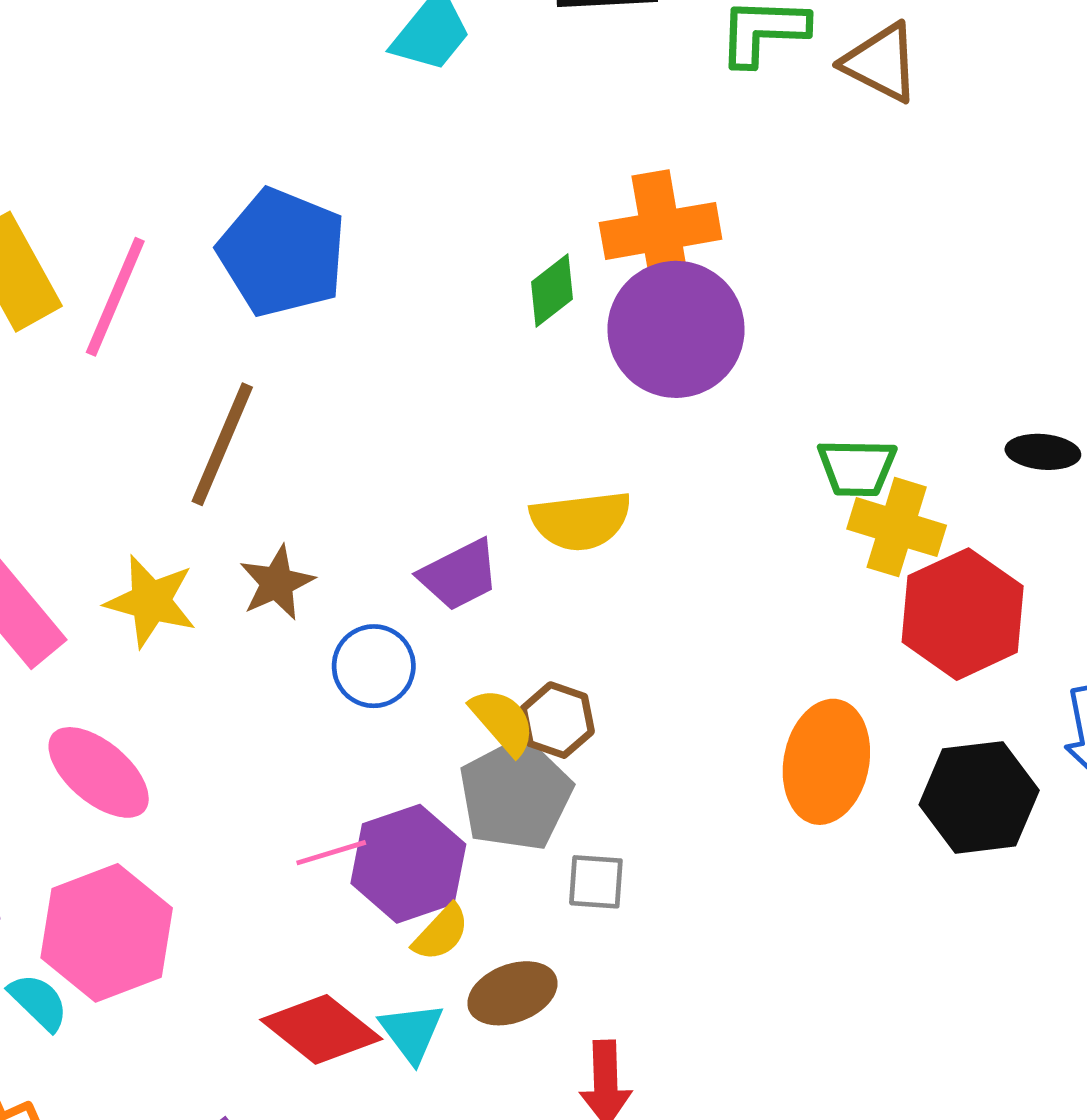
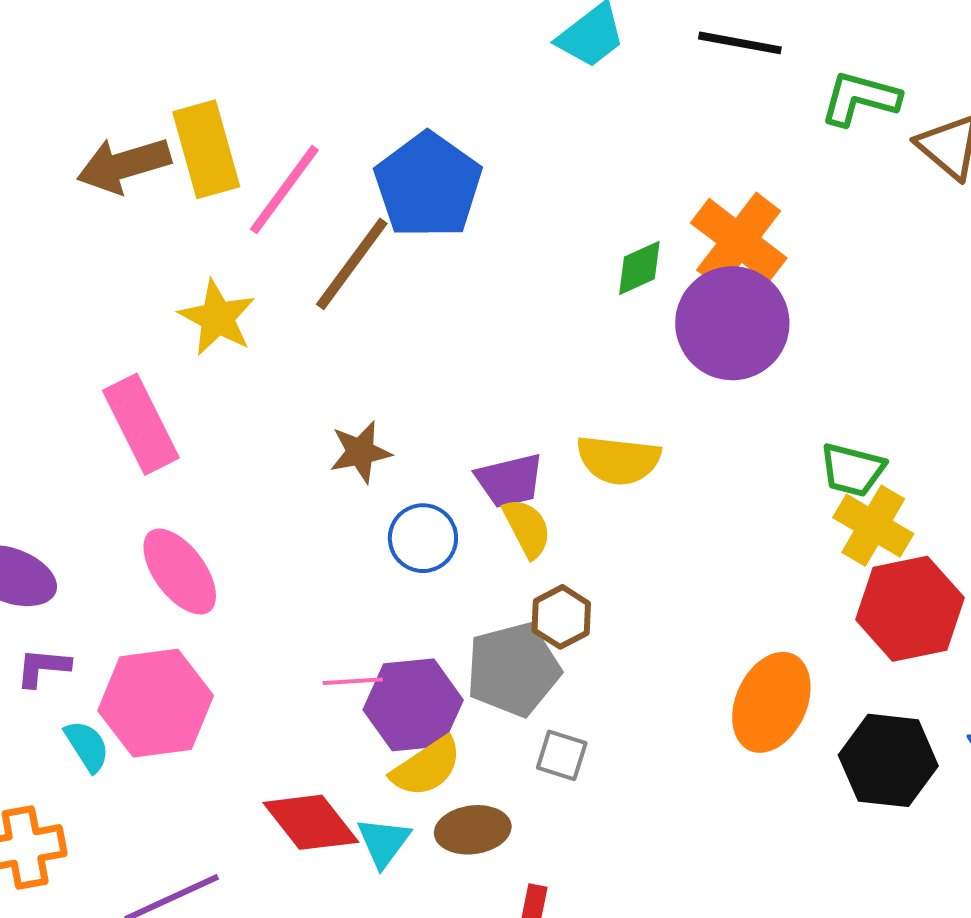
orange cross: (661, 231) -> (739, 240), turned 34
brown line: (222, 444) -> (352, 264), moved
yellow star: (151, 601) -> (217, 318), moved
yellow semicircle: (503, 721) -> (527, 528), moved
yellow semicircle: (441, 933) -> (426, 767), size x1.4

